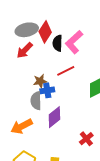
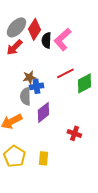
gray ellipse: (27, 30) -> (16, 27), turned -35
red line: (66, 71) -> (65, 73), moved
red cross: (86, 139) -> (74, 133), turned -32

